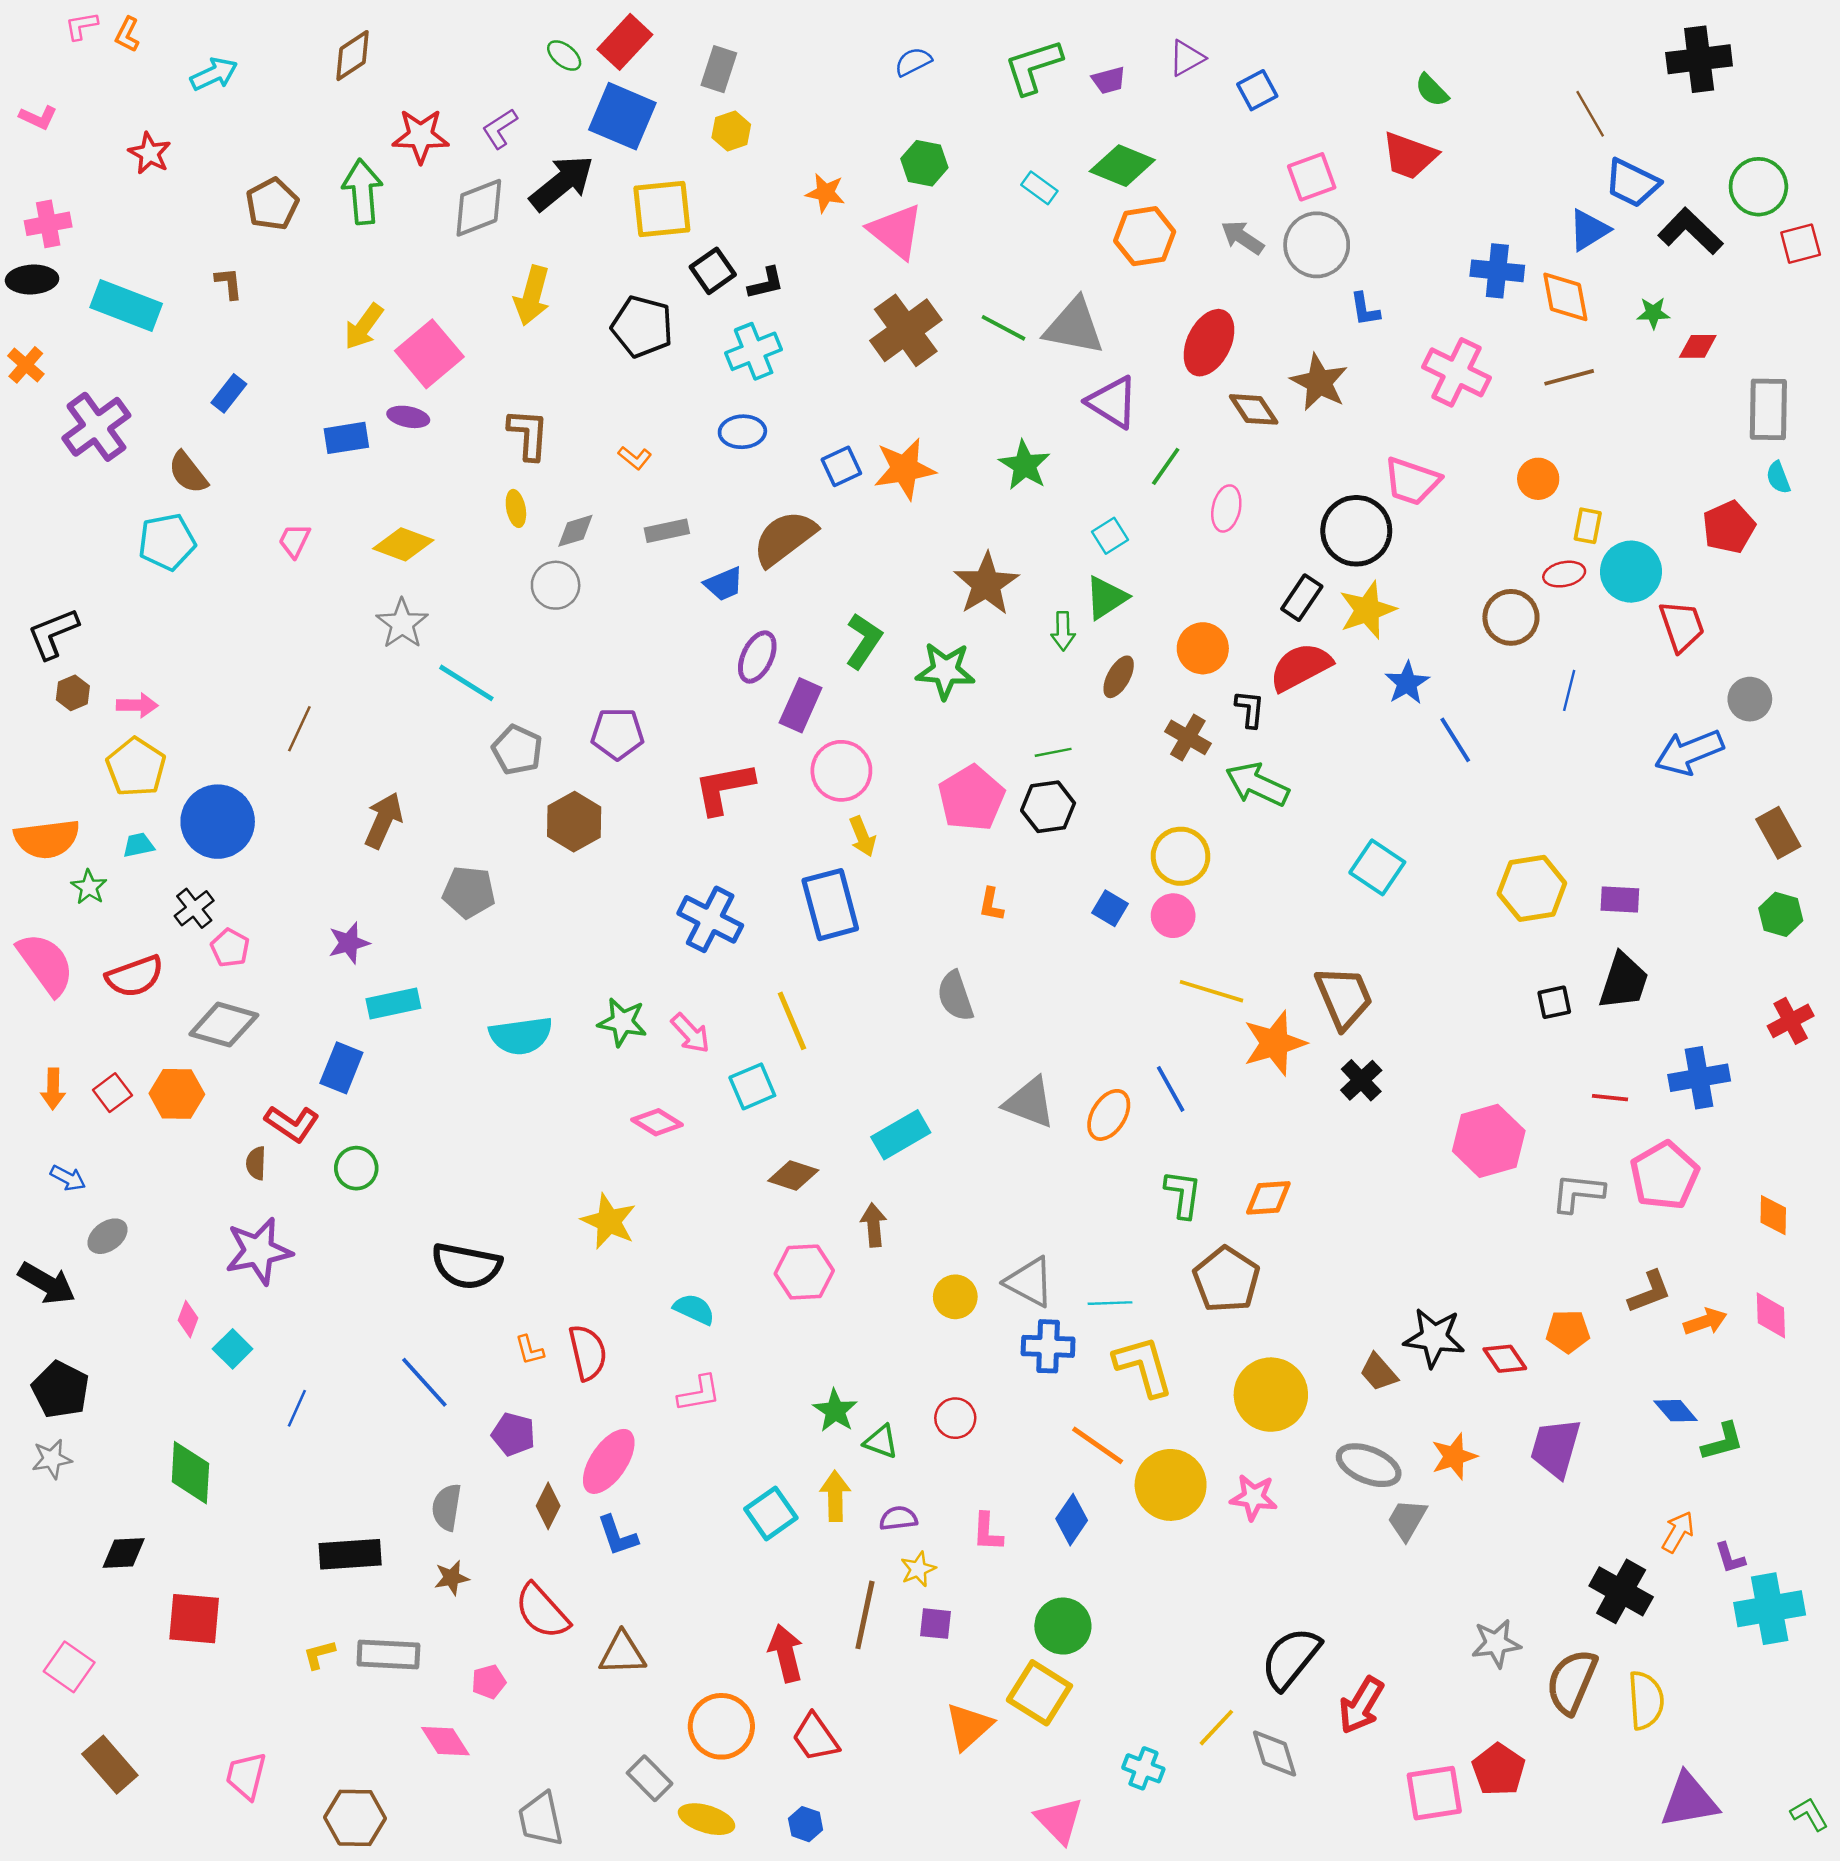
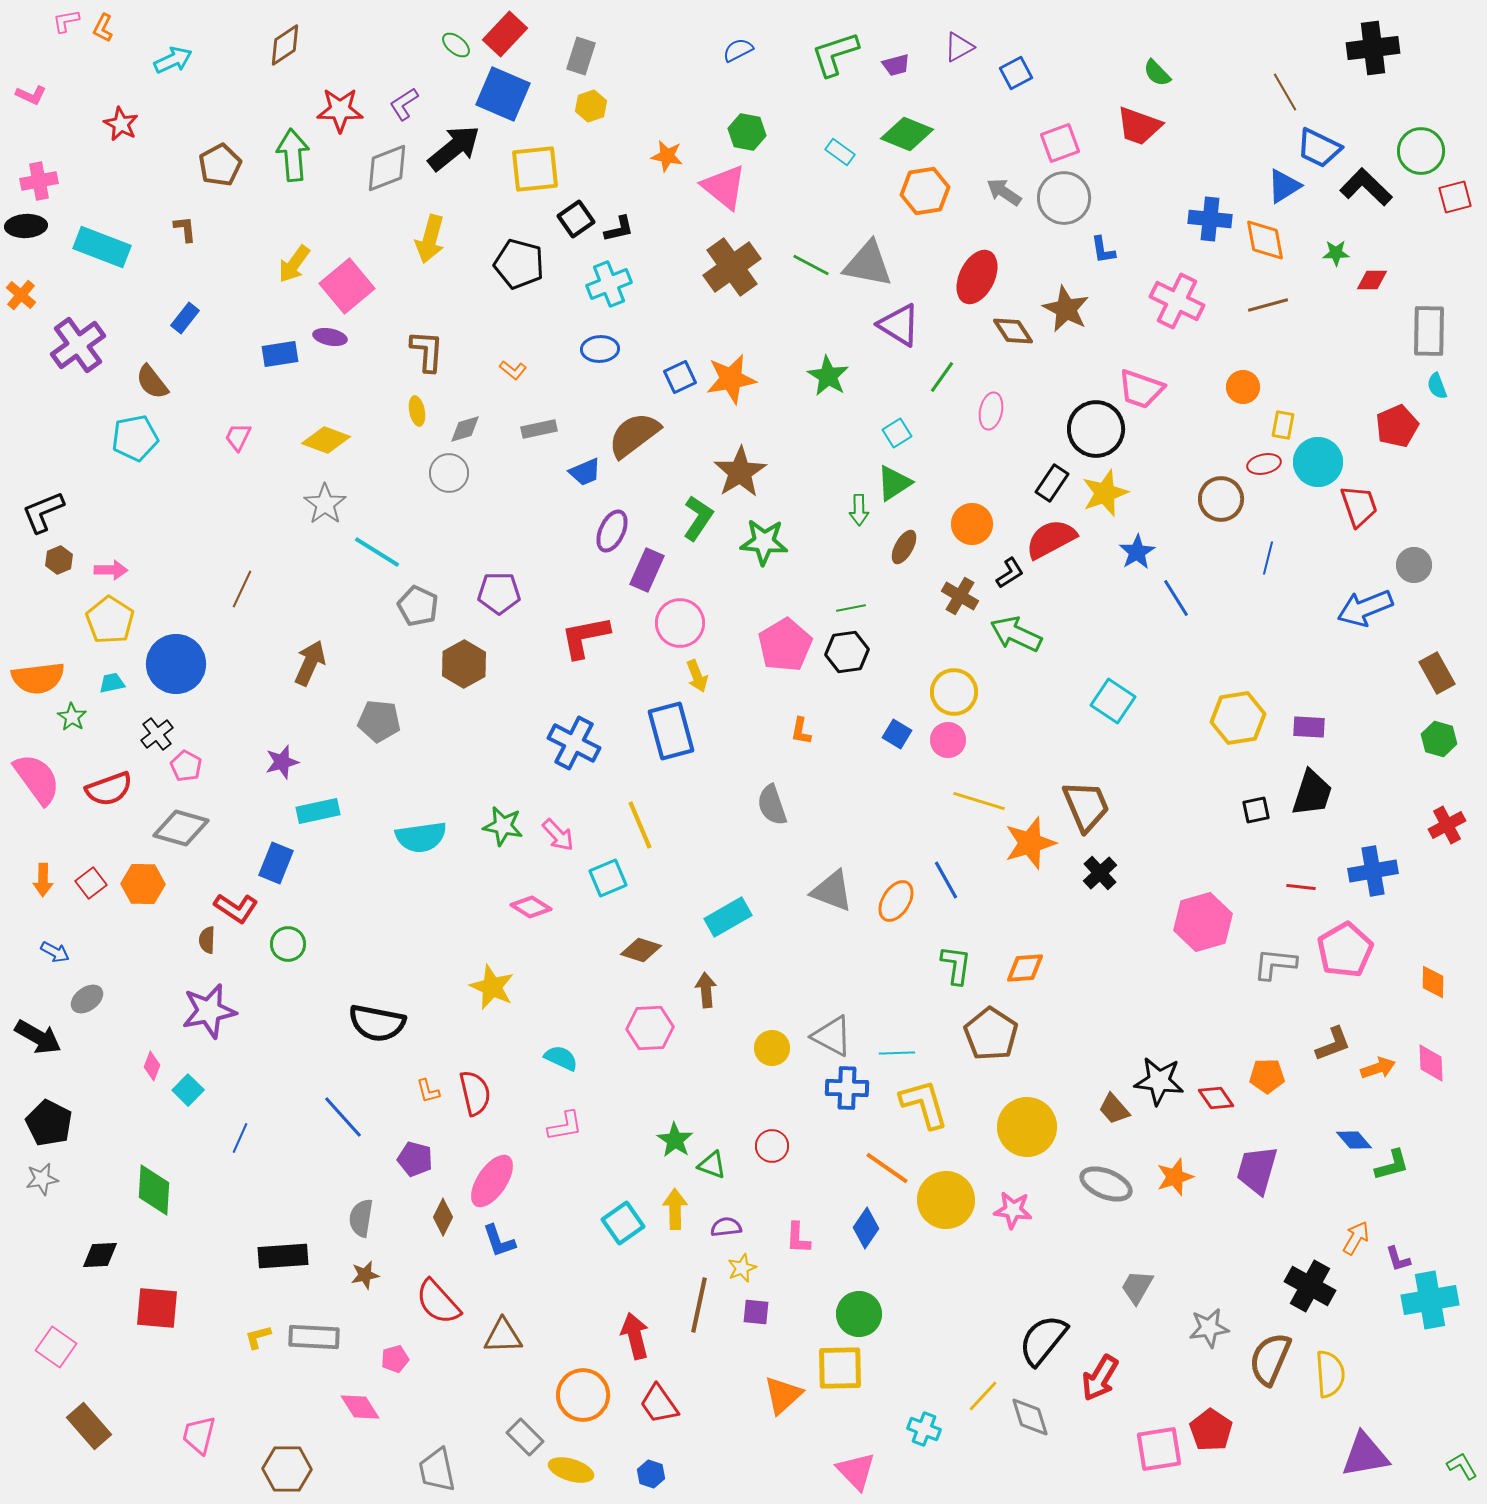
brown star: (986, 584) -> (740, 472), moved
black L-shape: (1250, 709) -> (1010, 573), turned 52
gray trapezoid: (1407, 1520) -> (1137, 1287), moved
yellow square: (1039, 1693) -> (840, 1368), turned -33

